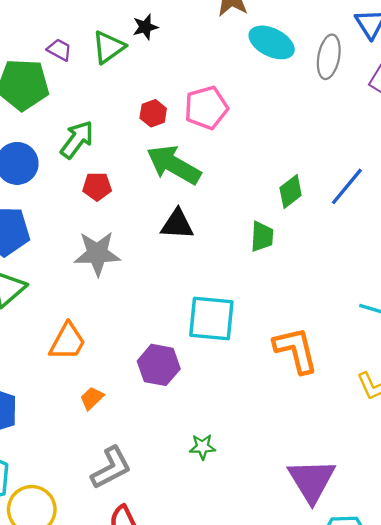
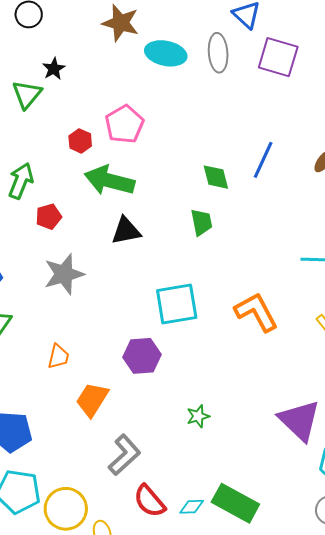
green diamond: (291, 191) -> (216, 177), turned -52
orange trapezoid: (67, 342) -> (58, 356), size x0.7
orange trapezoid: (92, 398) -> (92, 400), size x1.6

